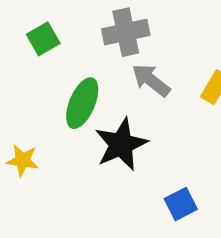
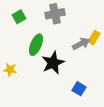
gray arrow: (151, 80) -> (81, 44), moved, turned 114
blue square: (181, 204) -> (79, 89), turned -32

